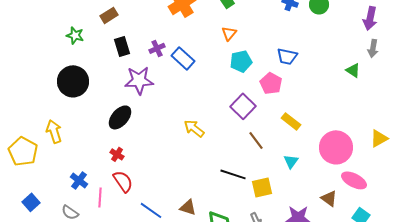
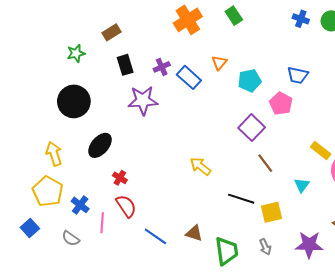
orange triangle: (229, 33) -> (219, 63), moved
green star: (75, 35) -> (76, 53), turned -30
black ellipse: (120, 117) -> (100, 145), moved
yellow rectangle: (291, 121) -> (321, 151), moved
yellow arrow: (194, 128) -> (200, 166), moved
yellow pentagon: (23, 151) -> (48, 191), moved

